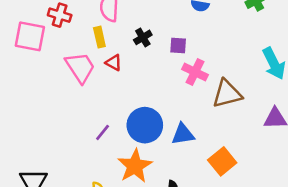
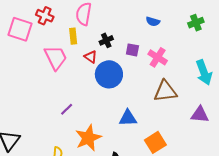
red triangle: (114, 63) -> (91, 57), moved
pink cross: (195, 72) -> (158, 57), moved
blue circle: (145, 125) -> (109, 74), moved

